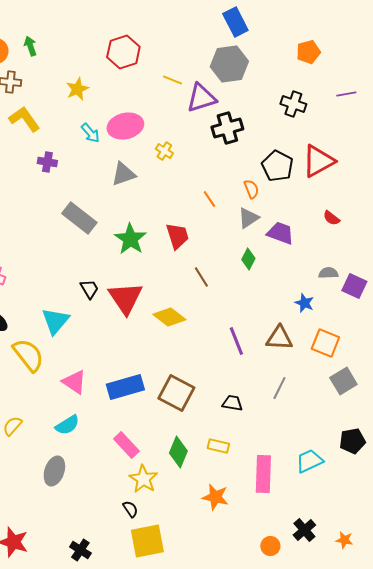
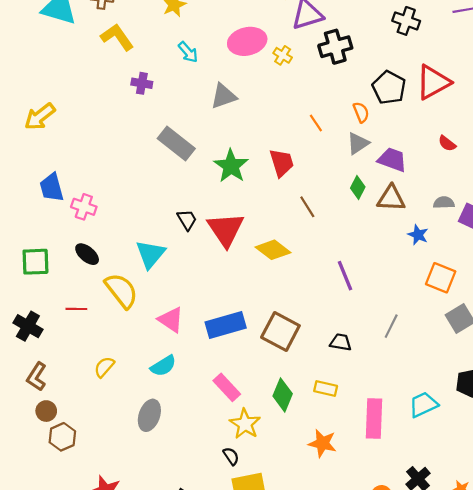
pink ellipse: (125, 126) -> (247, 41), moved
yellow cross: (164, 151) -> (283, 55), moved
brown triangle: (279, 338) -> (391, 198), moved

